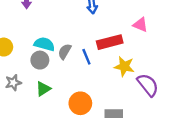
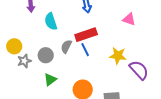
red rectangle: (110, 42) -> (86, 35), moved
cyan semicircle: (44, 44) -> (51, 21), moved, turned -120
gray star: (13, 83) -> (24, 61), moved

